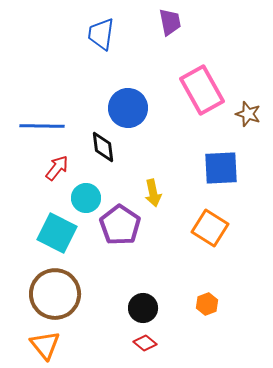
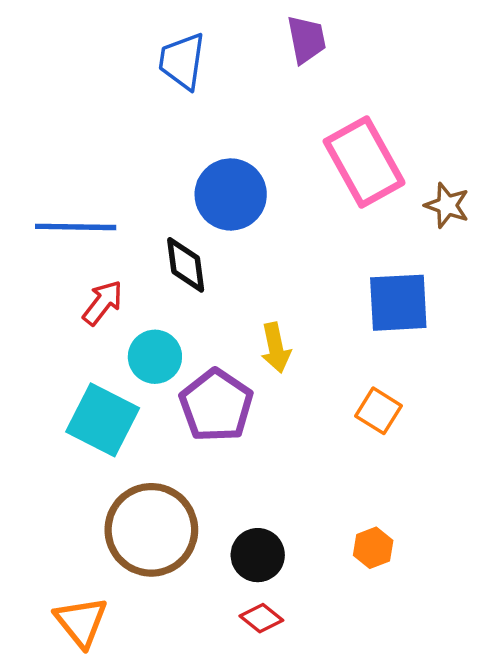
orange square: (210, 228) -> (379, 411), size x0.7
brown circle: (55, 294) -> (151, 530), moved

